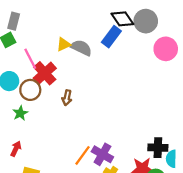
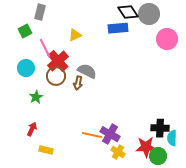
gray rectangle: (14, 21) -> (40, 12), moved
blue rectangle: (111, 37) -> (118, 28), turned 48
gray semicircle: (81, 48) -> (87, 71), moved
brown circle: (30, 90) -> (56, 76), moved
orange line: (82, 155) -> (92, 135), turned 66

